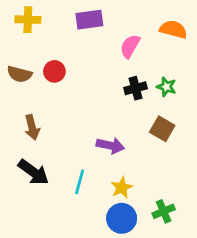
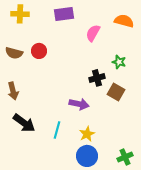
black cross: (136, 88) -> (97, 78), moved
brown arrow: (32, 127) -> (13, 91), moved
green cross: (164, 211) -> (125, 157), moved

